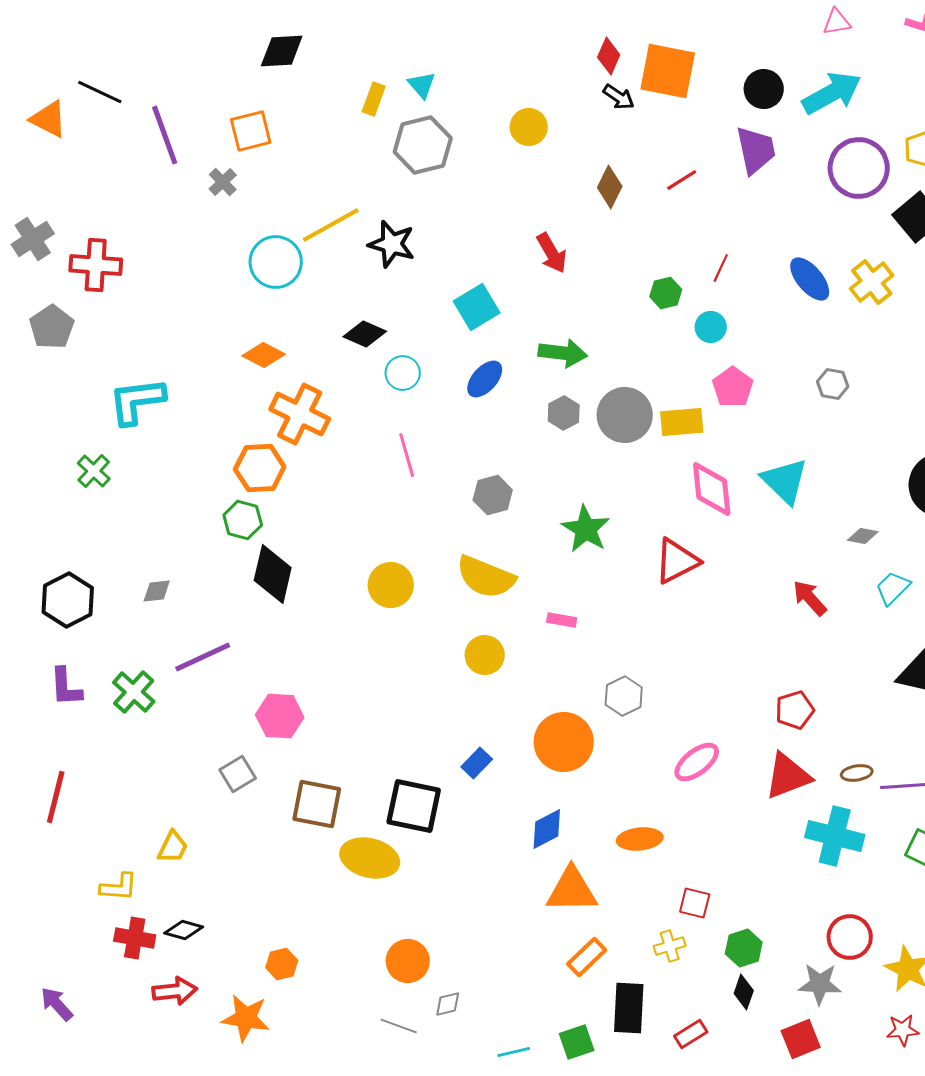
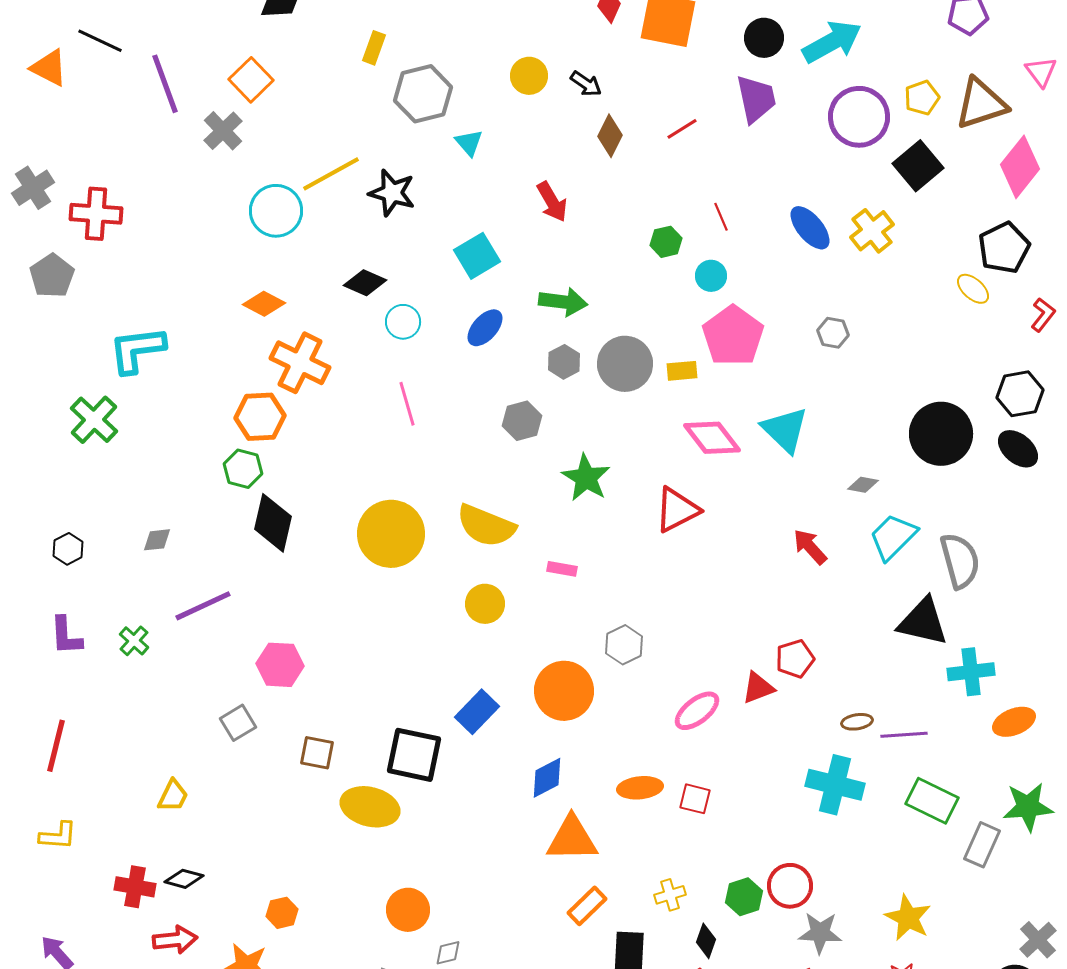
cyan triangle: (422, 85) -> (469, 143), moved
black arrow: (619, 97) -> (586, 84), moved
orange square: (251, 131) -> (251, 80), turned -30
gray cross: (223, 182) -> (223, 131), size x1.4
red line: (721, 268) -> (721, 217), turned -48
pink pentagon: (733, 387) -> (733, 336), size x1.5
yellow rectangle: (682, 422) -> (682, 371), size x0.7
green cross: (94, 471) -> (94, 420), size x1.4
pink diamond: (712, 489) -> (712, 438), turned -32
gray hexagon: (493, 495) -> (522, 421), moved
yellow circle: (391, 585) -> (391, 534), size x1.5
cyan trapezoid: (893, 588) -> (893, 537), size x1.4
black hexagon: (68, 600) -> (68, 549), size x0.6
green cross: (134, 692) -> (134, 641), size x0.7
blue rectangle: (477, 763) -> (477, 712), size x1.4
red triangle: (788, 776) -> (758, 688), moved, size x0.7
brown square: (317, 804) -> (317, 753), size x0.7
yellow L-shape: (119, 887) -> (58, 836), moved
red square: (695, 903) -> (695, 799), moved
red circle: (850, 937) -> (790, 886), moved
black diamond: (744, 992) -> (706, 941), moved

